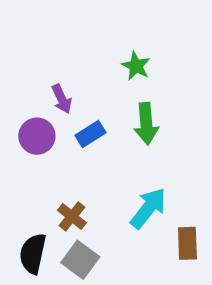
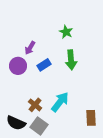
purple arrow: (62, 99) -> (30, 48), turned 56
cyan arrow: (148, 208) -> (60, 102), moved
black semicircle: (33, 254) -> (16, 123), turned -78

